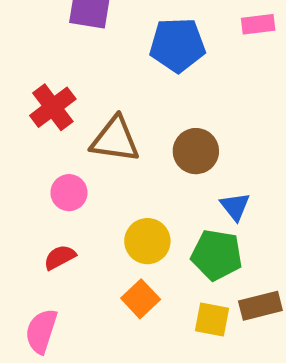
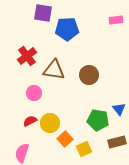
blue pentagon: (177, 45) -> (67, 29), moved
blue triangle: (235, 206) -> (119, 109), moved
yellow circle: (147, 241) -> (50, 123), moved
yellow square: (212, 320) -> (84, 149), moved, turned -35

